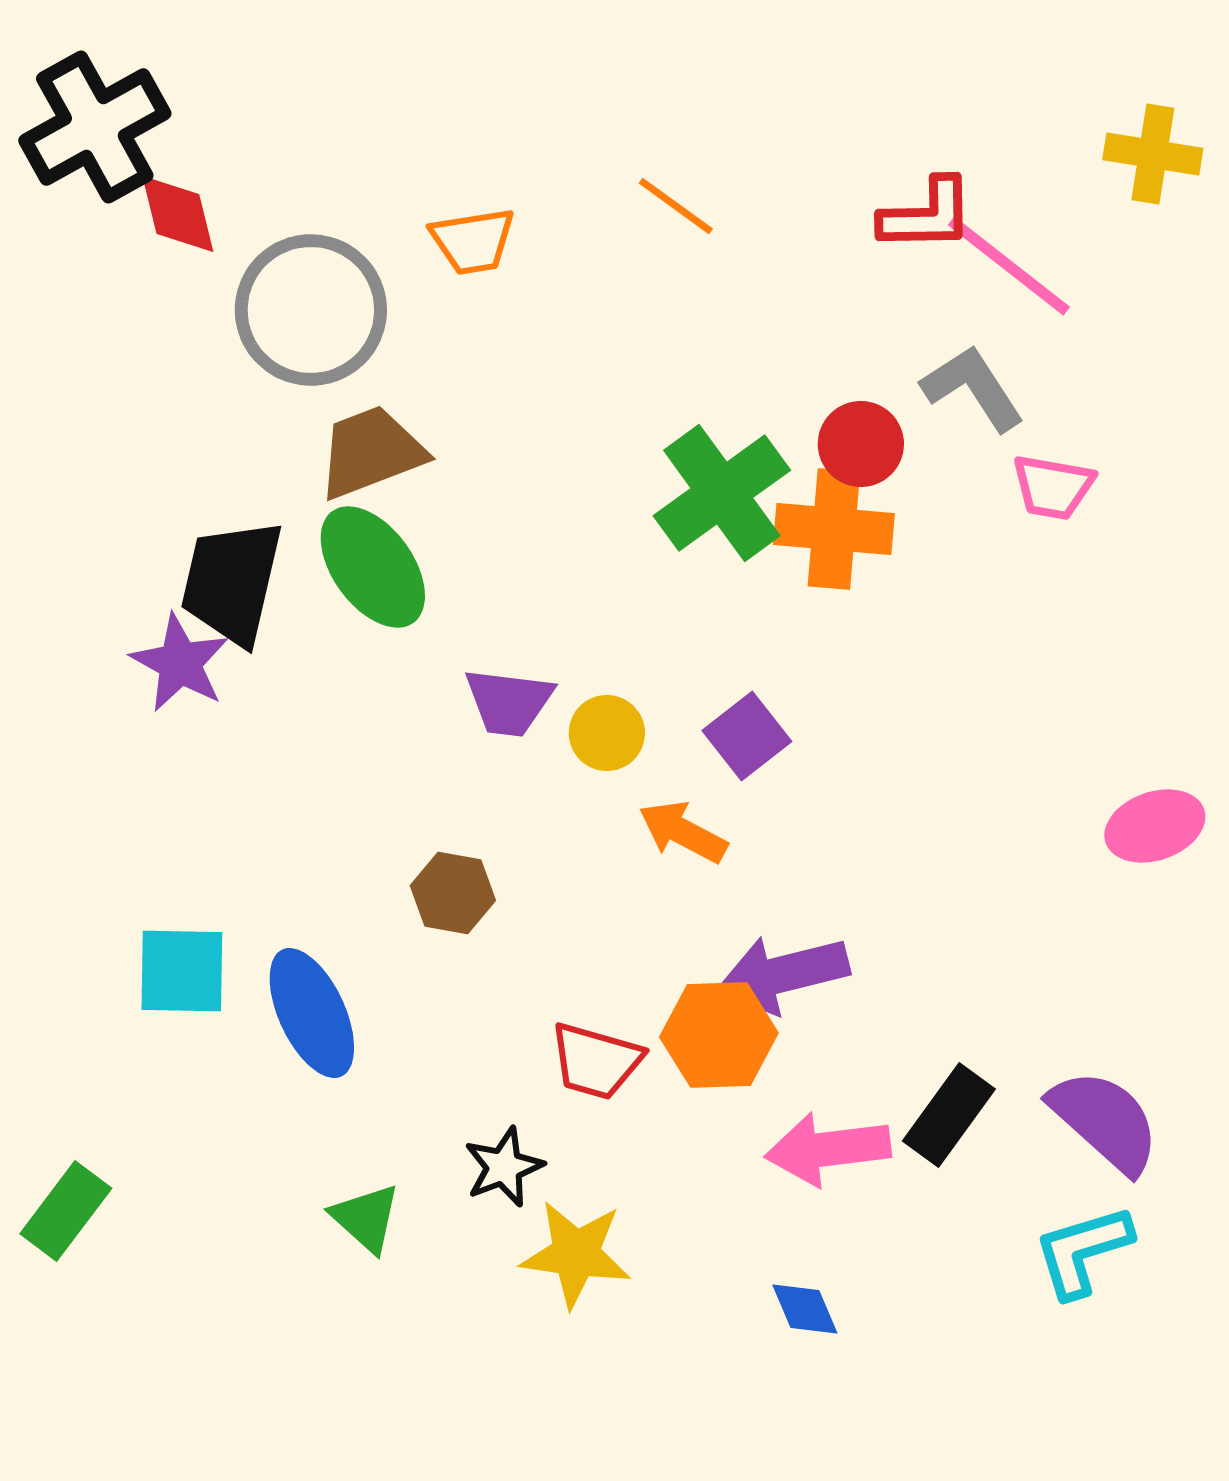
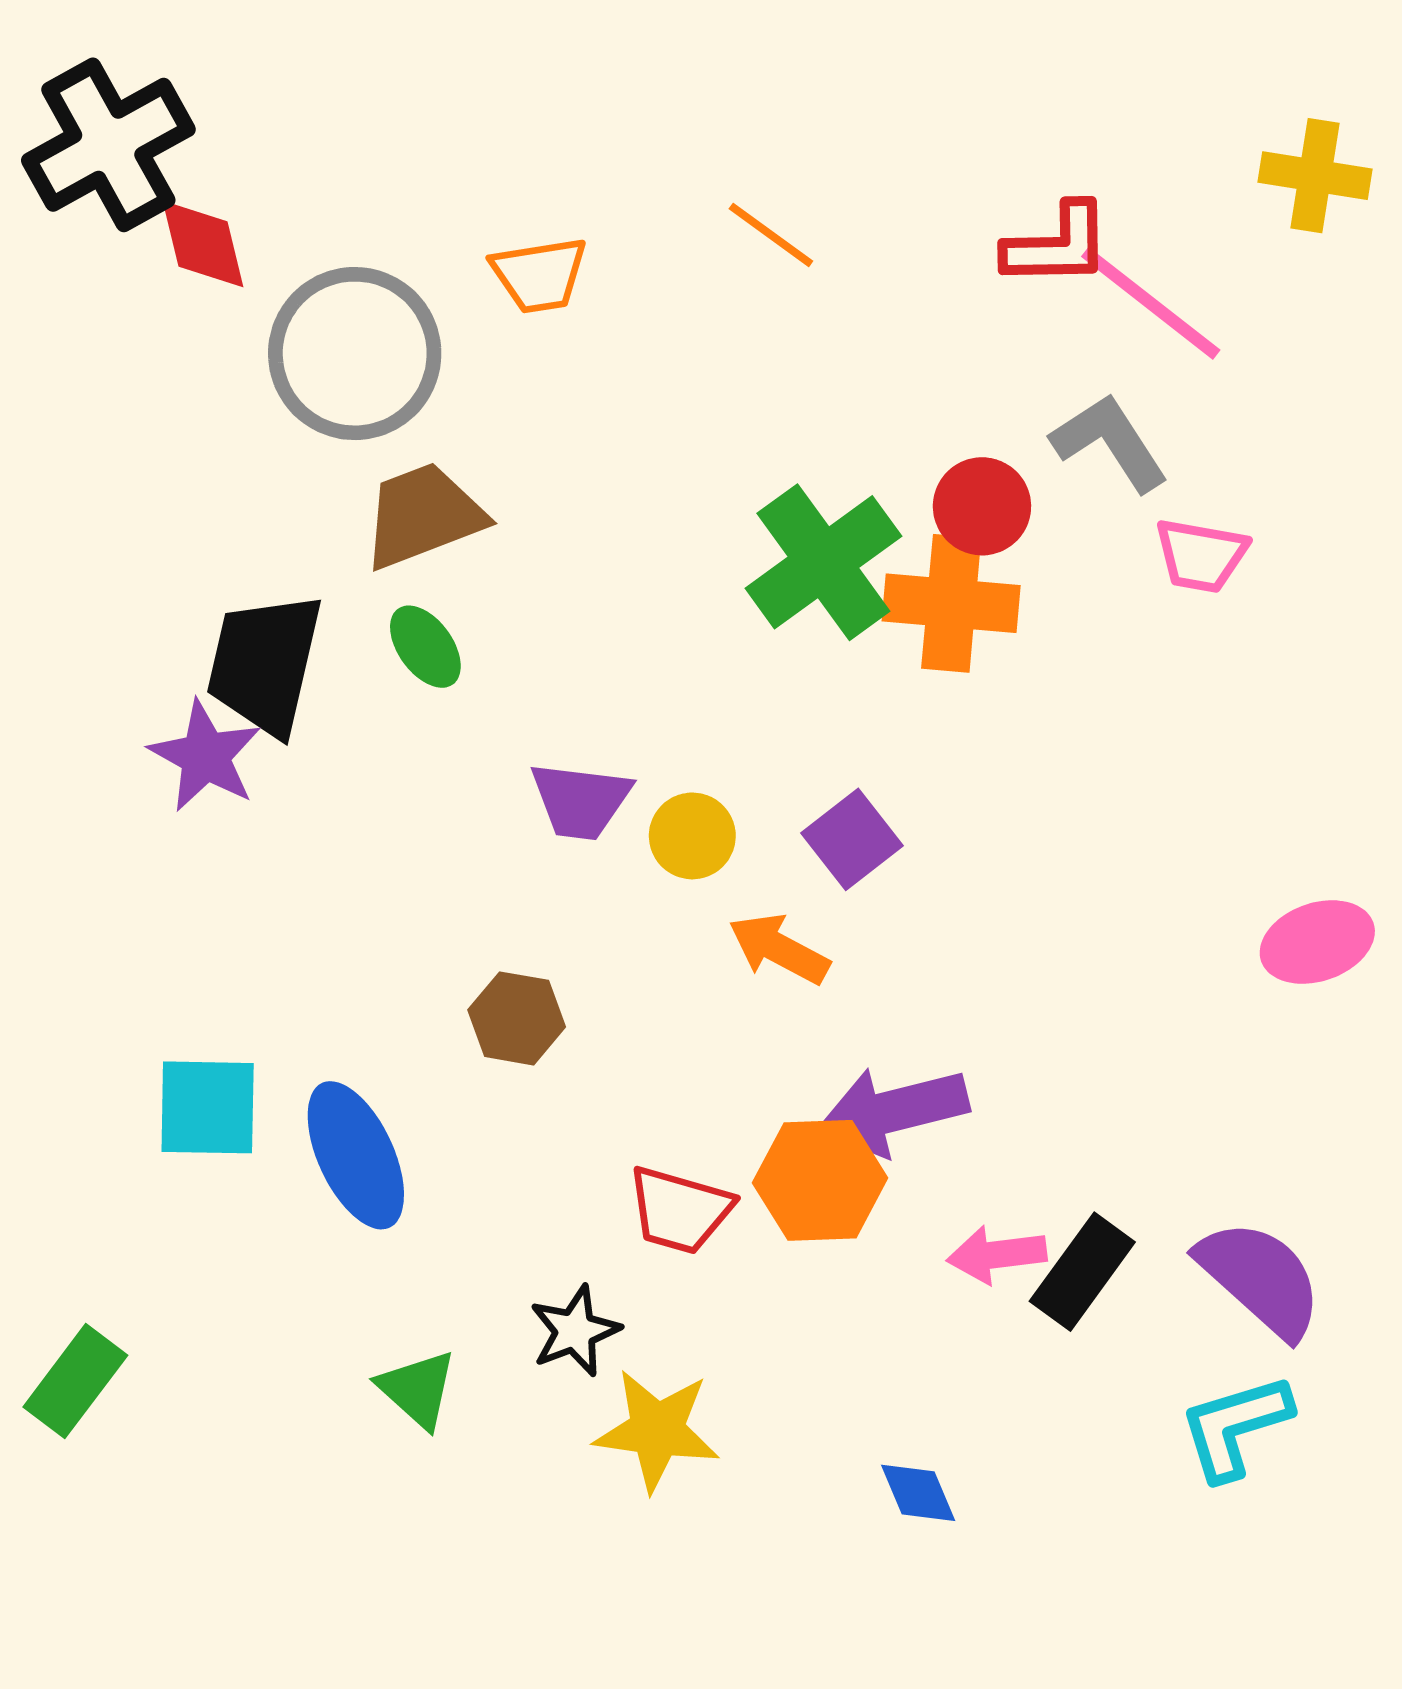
green ellipse: (373, 567) -> (425, 647), size x0.6
pink arrow: (828, 1149) -> (997, 1255), moved, size x0.7

